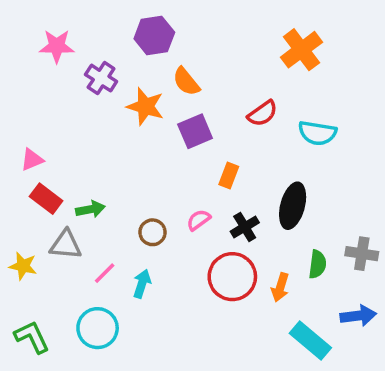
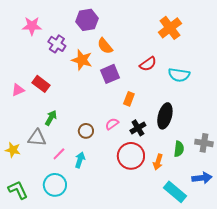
red rectangle: (46, 199) -> (41, 84), moved
green arrow: (90, 209) -> (51, 118), turned -49

